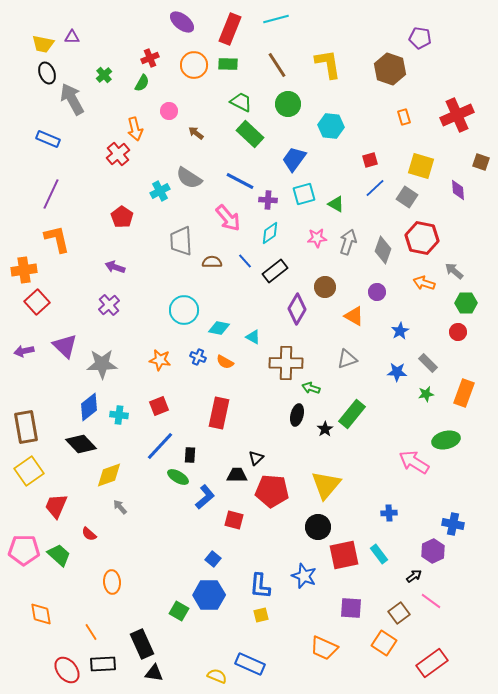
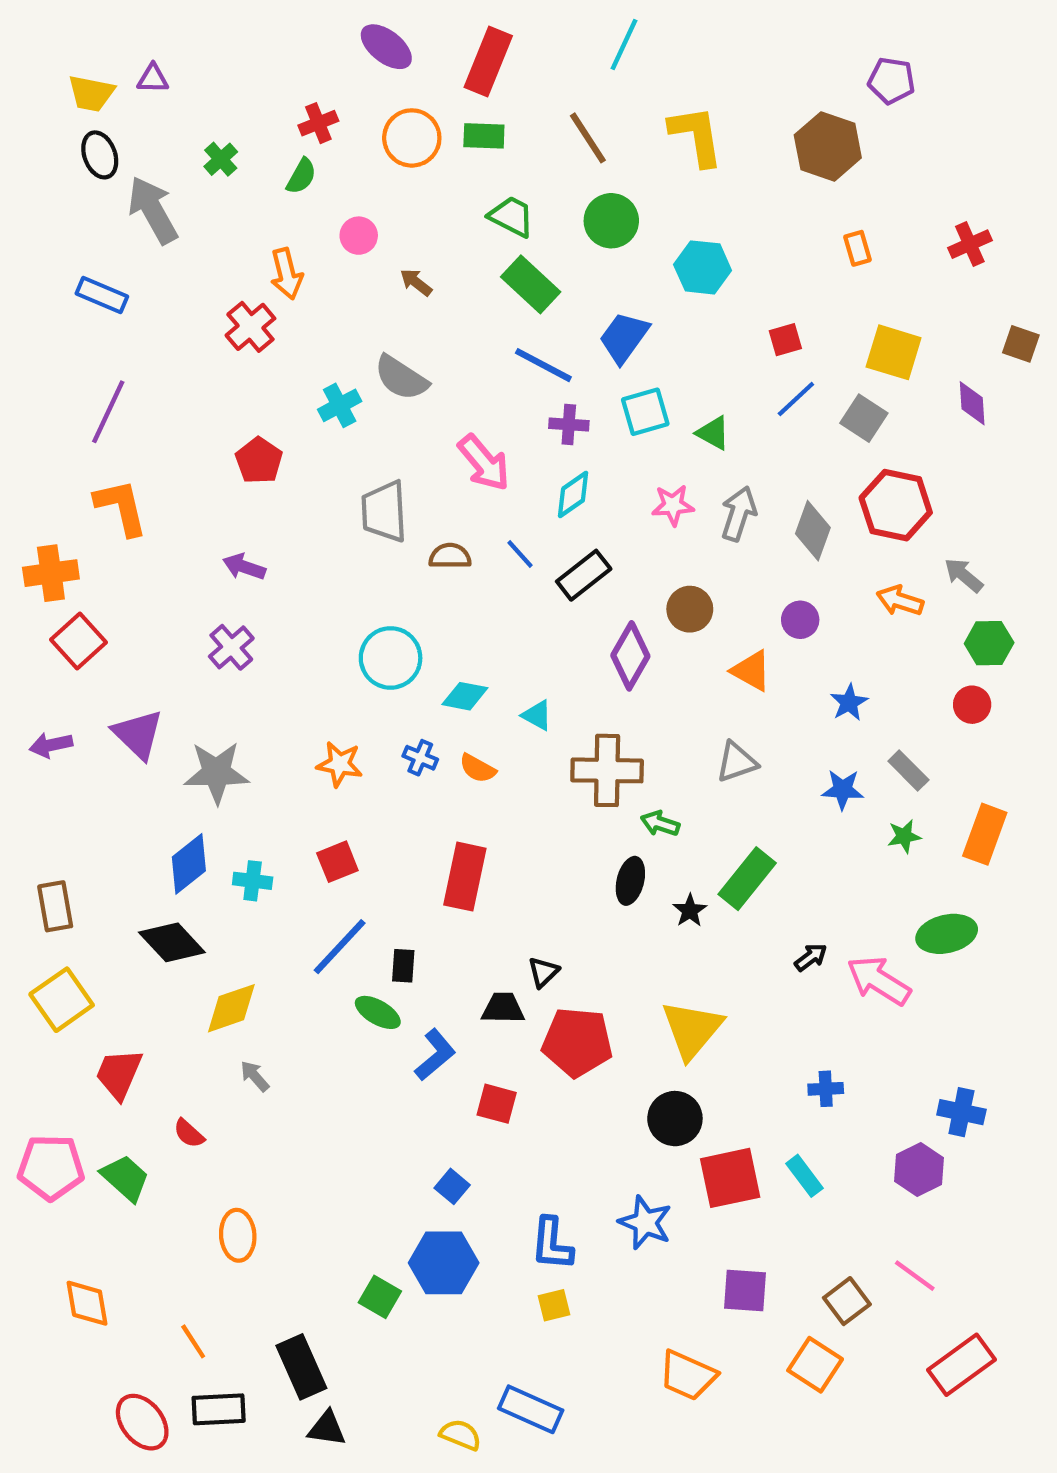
cyan line: (276, 19) -> (624, 45), moved, turned -50
red cross: (457, 115) -> (970, 244), size x0.6
blue line: (240, 181) -> (543, 365), moved
brown rectangle: (26, 427) -> (55, 906), size x0.7
black arrow: (414, 576) -> (811, 957), moved
red rectangle: (432, 663) -> (961, 1365), moved

